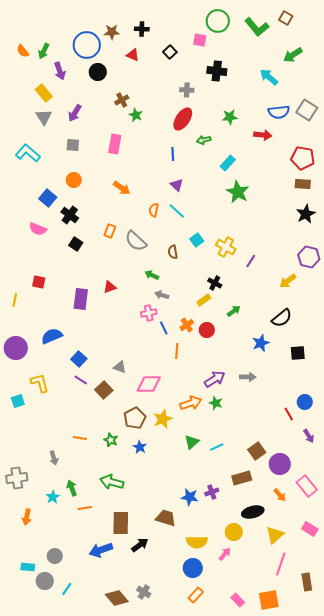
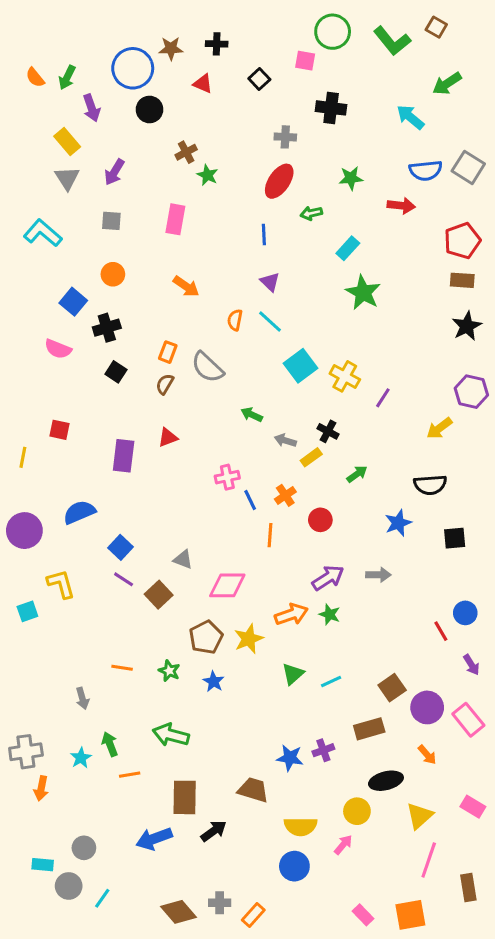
red pentagon: (303, 158) -> (462, 241), turned -30
black cross: (70, 215) -> (107, 328), turned 36
cyan square: (197, 240) -> (301, 366), size x1.5
brown semicircle: (173, 252) -> (165, 384), moved, turned 40
green arrow: (152, 275) -> (252, 415), moved
gray arrow: (162, 295) -> (285, 441), moved
black semicircle: (282, 318) -> (430, 485), turned 35
red circle: (207, 330) -> (320, 520), moved
gray cross: (17, 478) -> (26, 752), moved
pink rectangle: (307, 486) -> (468, 720), moved
gray cross: (144, 592) -> (220, 903), turned -32
orange rectangle: (196, 595) -> (253, 915), moved

